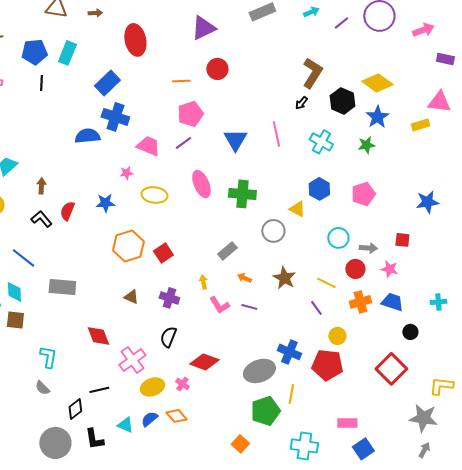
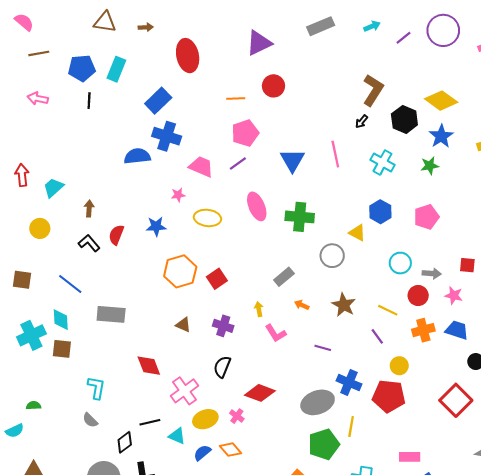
purple line: (249, 307) -> (323, 348), moved
cyan triangle: (125, 425) -> (177, 436), moved

